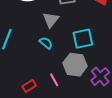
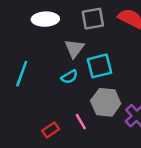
cyan square: (83, 39) -> (100, 66), moved
cyan semicircle: (46, 43) -> (69, 77), turned 112

